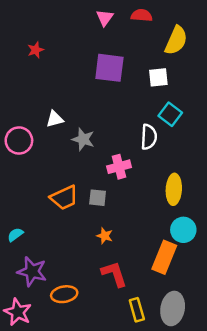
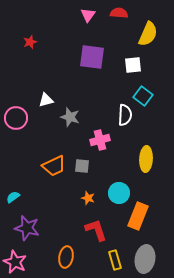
cyan circle: (183, 230) -> (119, 193), moved
orange ellipse: (64, 294) -> (66, 257), moved, turned -70

